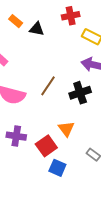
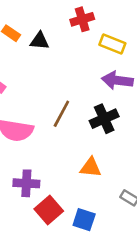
orange triangle: (66, 129) -> (91, 167), turned -42
red square: (46, 146) -> (49, 210), moved

